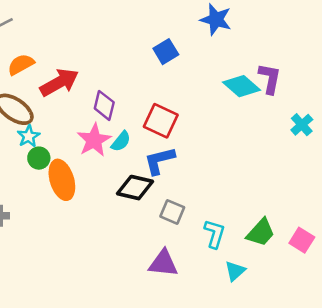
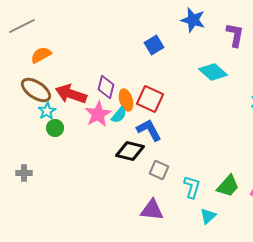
purple L-shape: (270, 79) -> (235, 35), moved
red arrow: (59, 82) -> (71, 94), moved, turned -132
blue L-shape: (159, 161) -> (149, 130), turned 76
orange ellipse: (62, 180) -> (126, 100), moved, size x0.7

